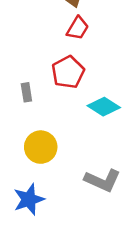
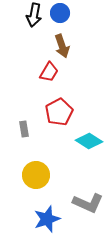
red trapezoid: (78, 28) -> (49, 72), moved
blue star: (29, 199) -> (47, 219), moved

